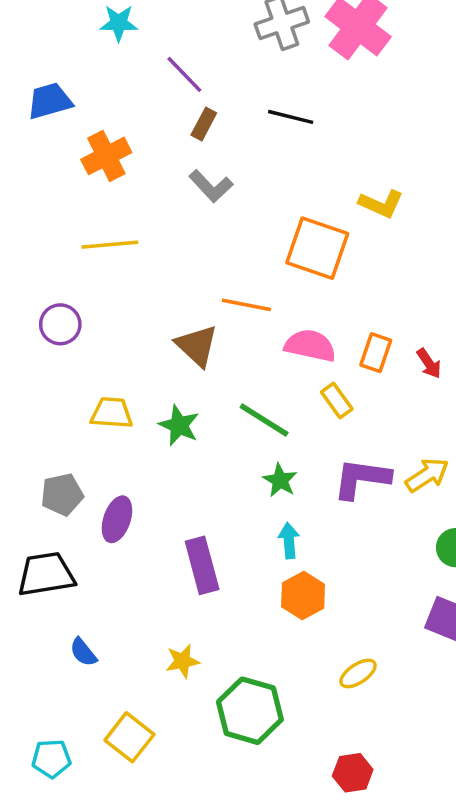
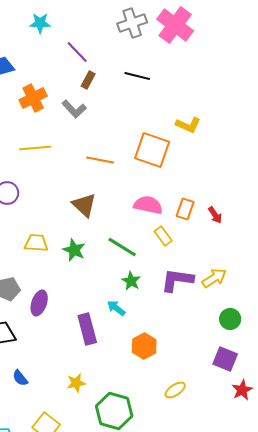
gray L-shape: (211, 186) -> (74, 109), moved
orange line: (246, 305) -> (100, 160), moved
cyan arrow: (289, 541) -> (116, 308), moved, turned -48

